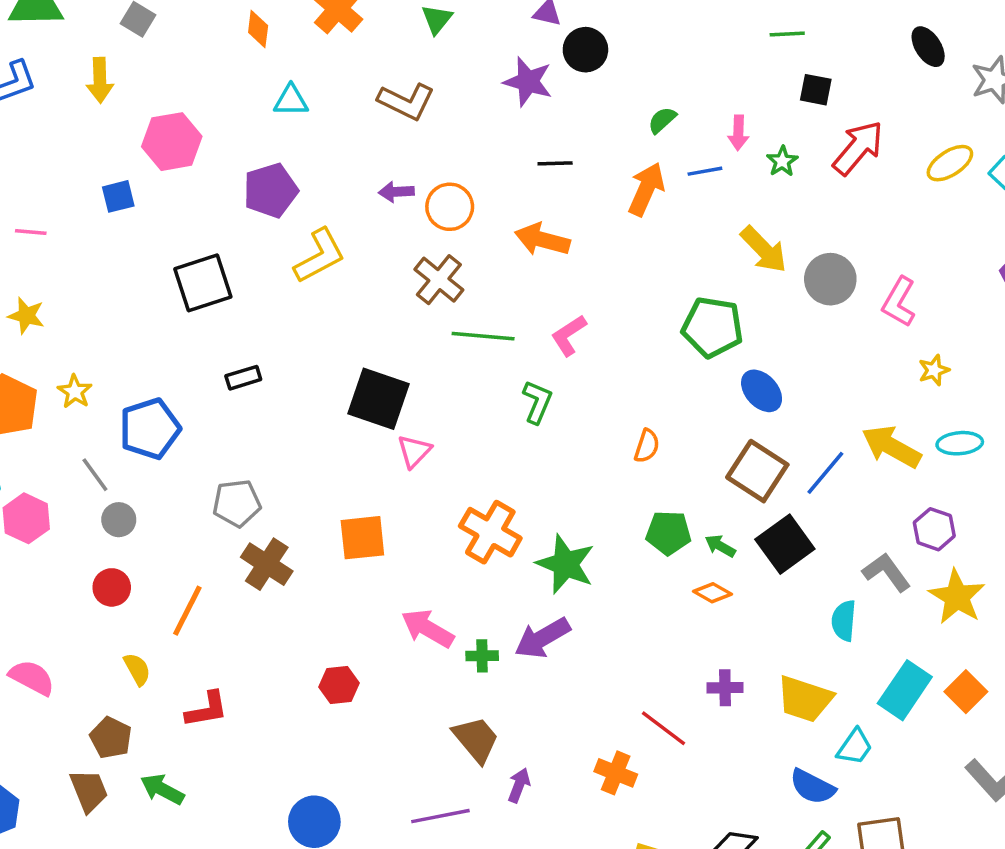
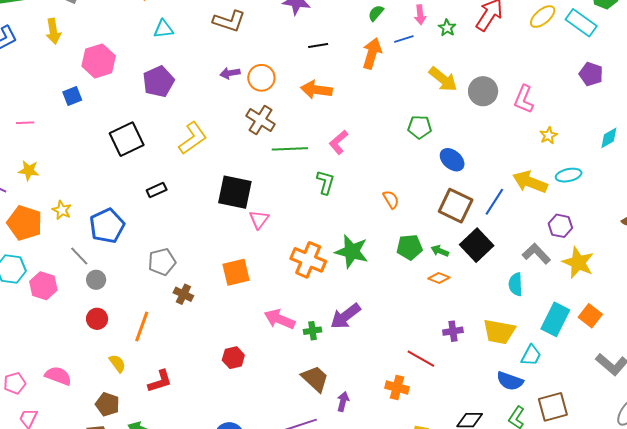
yellow L-shape: (320, 256) -> (193, 138), moved
green pentagon: (712, 327) -> (420, 127), size x0.7
orange semicircle: (647, 446) -> (391, 199), turned -42
brown cross: (267, 564) -> (183, 294), size x0.7
green star: (565, 564) -> (352, 252), moved

